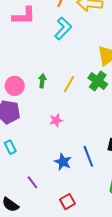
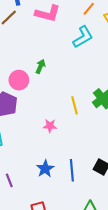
green arrow: (42, 81) -> (40, 66), moved
yellow line: (69, 84) -> (75, 105), moved, turned -60

